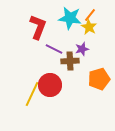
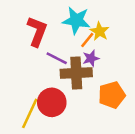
orange line: (90, 15) -> (87, 40), moved
brown cross: (70, 61) -> (76, 73), size x1.4

